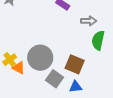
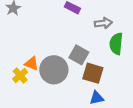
orange triangle: (19, 68) -> (32, 64), moved
gray square: (54, 79) -> (79, 55), moved

